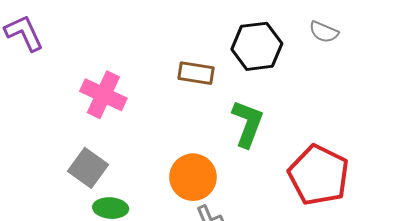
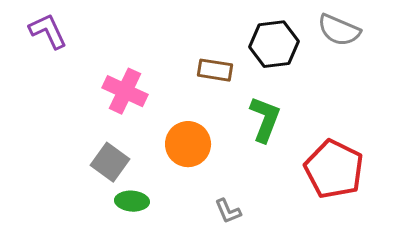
gray semicircle: (324, 32) -> (339, 30), size x1.5
orange circle: (193, 177) -> (188, 144), moved

